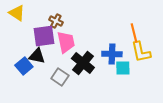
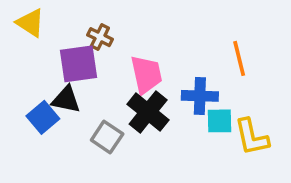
pink trapezoid: (66, 42) -> (146, 75), moved
yellow L-shape: (141, 52) -> (252, 137), moved

